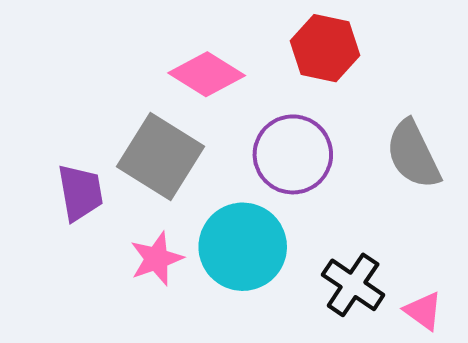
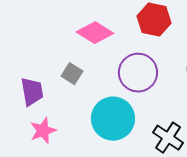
gray square: (160, 156) -> (72, 74), size x0.5
pink star: (156, 259) -> (43, 131), moved

